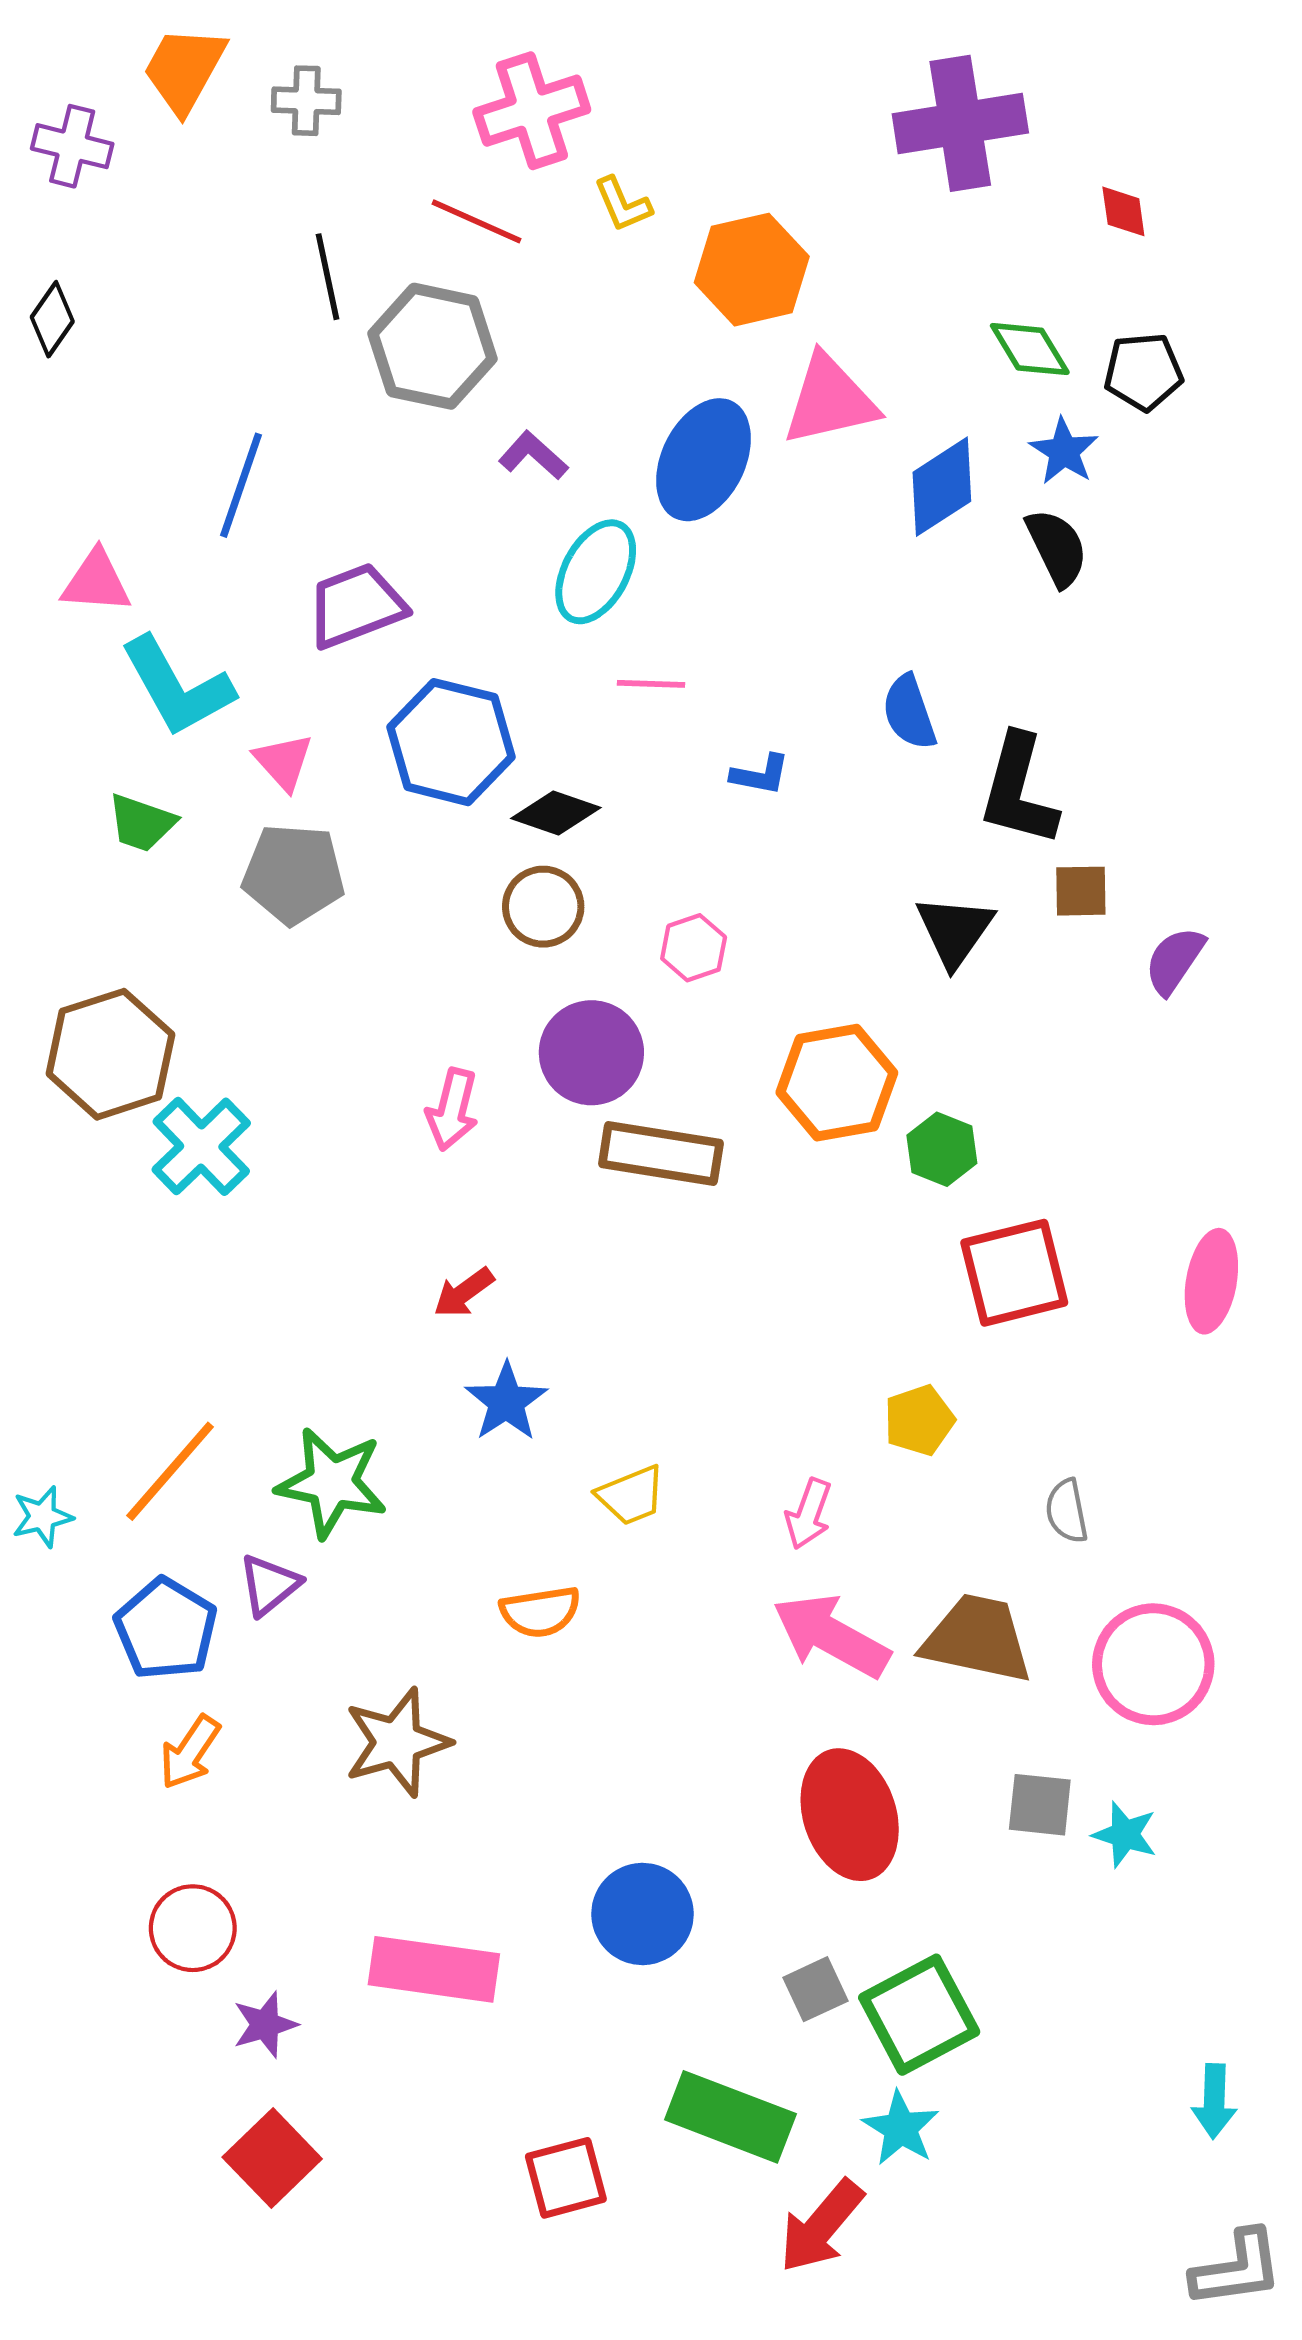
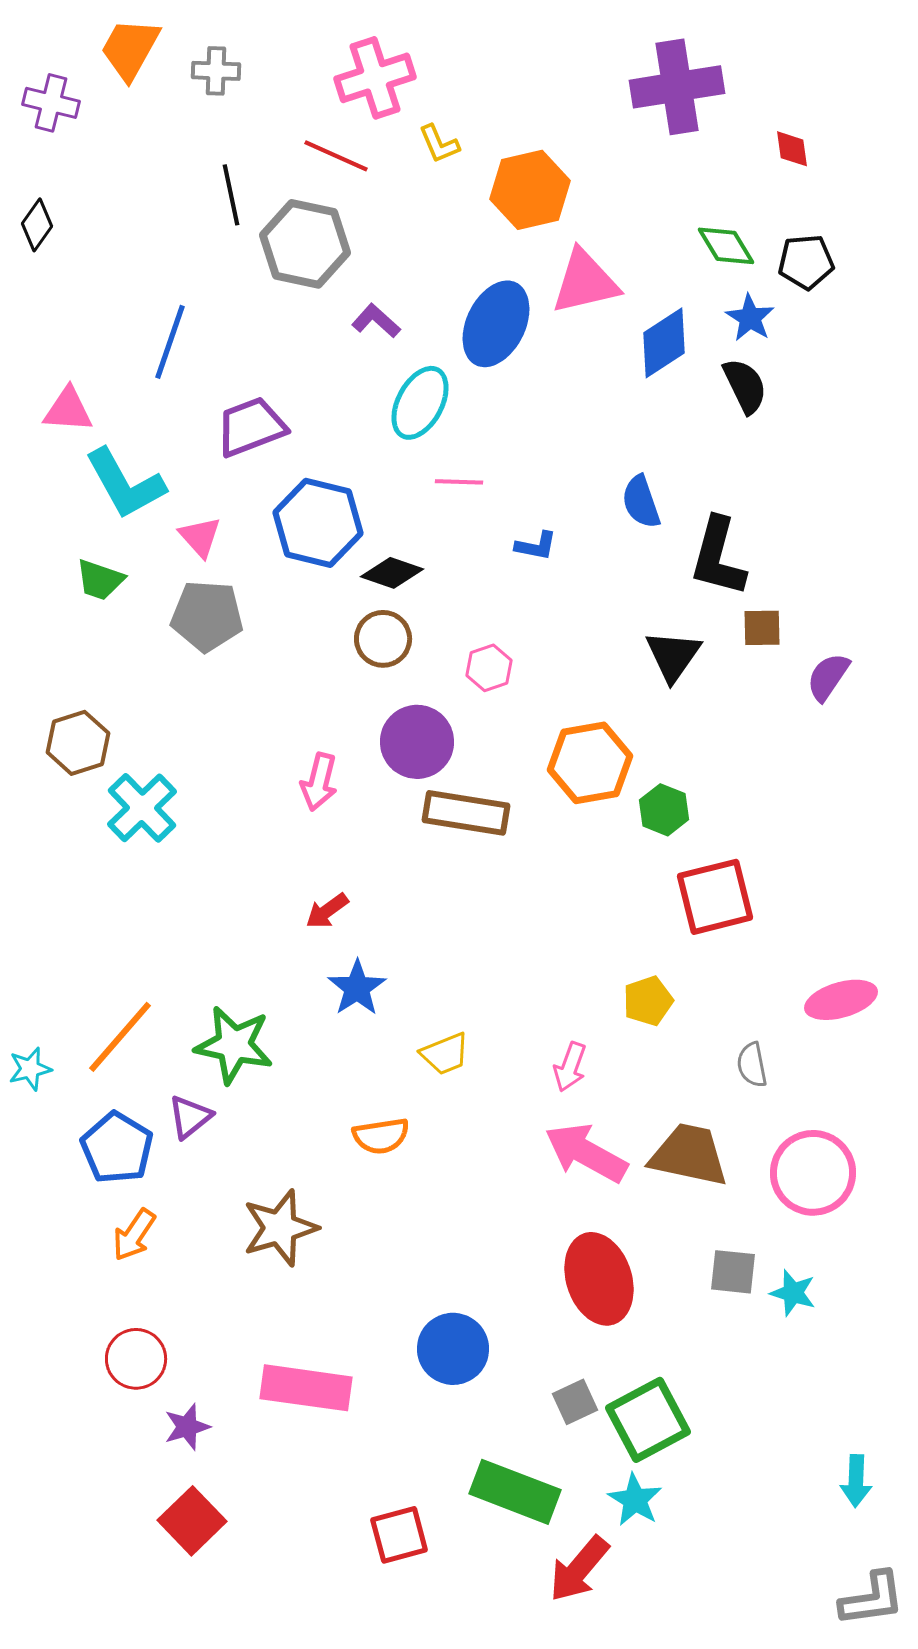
brown hexagon: (110, 1054) -> (78, 743), size x0.7
pink ellipse: (1211, 1281) -> (841, 1000), moved, turned 64

